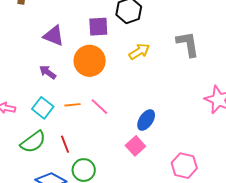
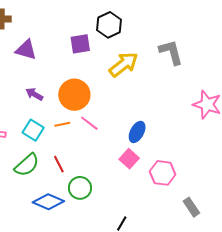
purple triangle: (54, 36) -> (26, 50), moved
yellow arrow: (139, 51) -> (124, 64), size x1.4
orange circle: (90, 61) -> (74, 95), moved
pink hexagon: (184, 166) -> (163, 173), moved

